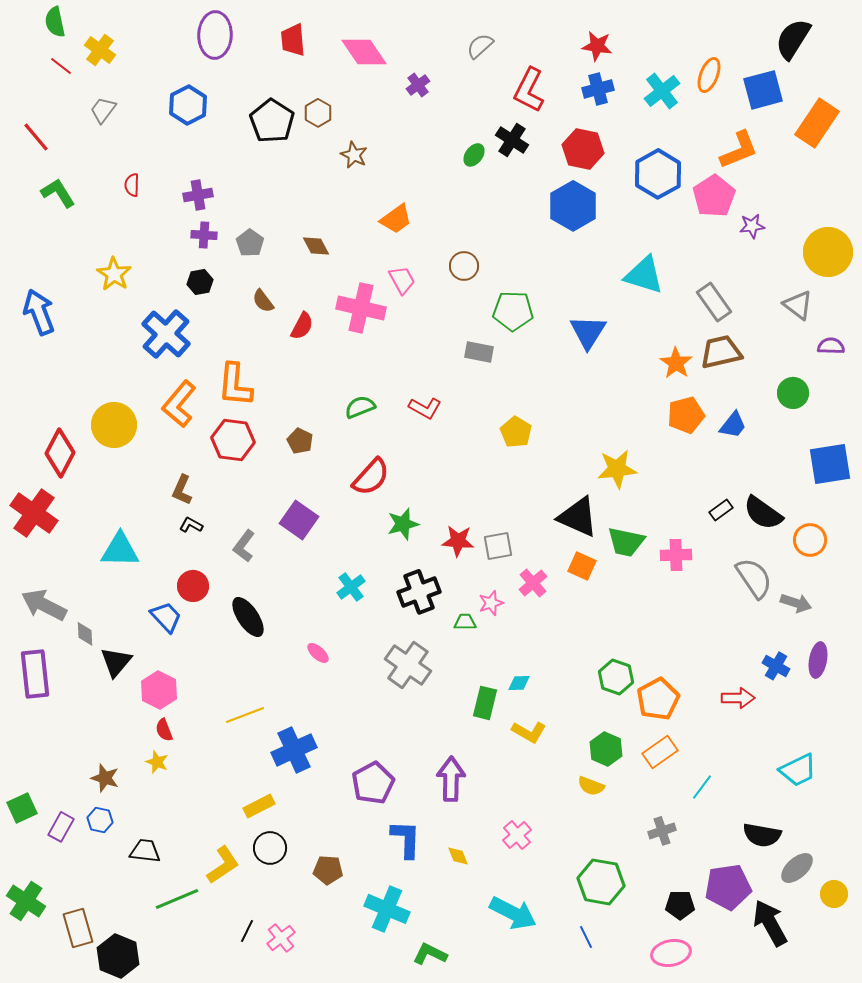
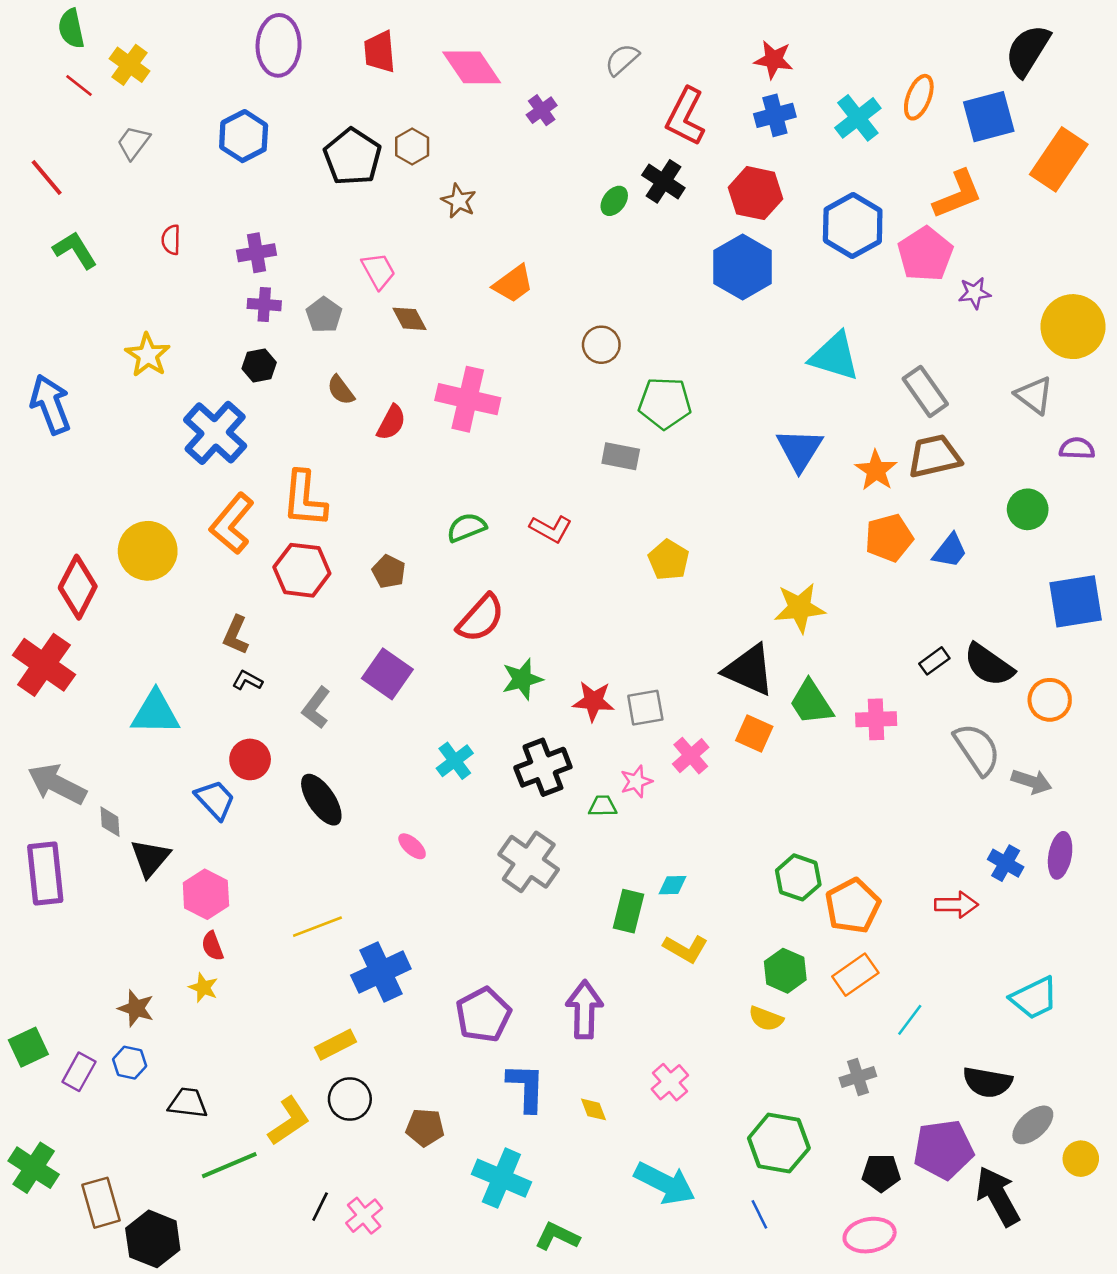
pink trapezoid: (402, 280) -> (378, 271), moved
blue triangle: (588, 332) -> (800, 450), moved
green trapezoid: (626, 542) -> (811, 702), turned 45

